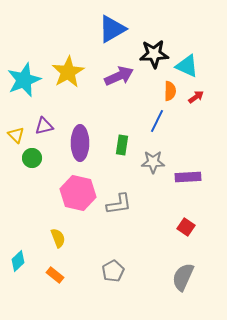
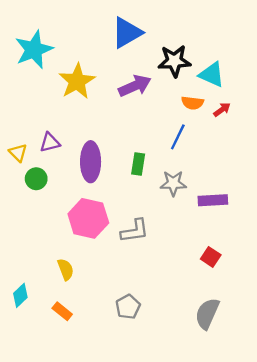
cyan star: (24, 80) -> (34, 50), moved
orange semicircle: (170, 91) -> (193, 103), turned 96

